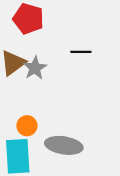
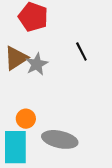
black line: (81, 52) -> (81, 51), turned 60

